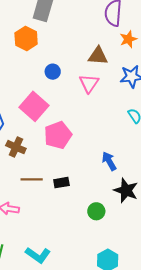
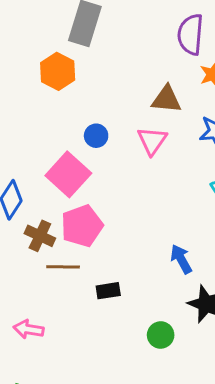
blue circle: (53, 72) -> (96, 136), moved
pink pentagon: (58, 135) -> (82, 226), moved
brown line: (32, 179) -> (63, 267), moved

